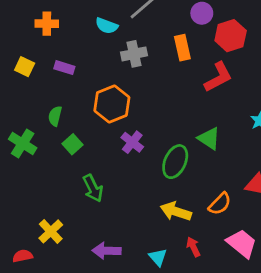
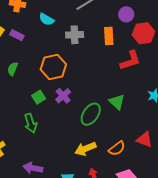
cyan semicircle: (107, 26) -> (47, 19), moved
purple rectangle: (64, 68) -> (17, 35), moved
green square: (72, 144) -> (39, 97), moved
yellow arrow: (176, 211) -> (85, 149), turned -50

